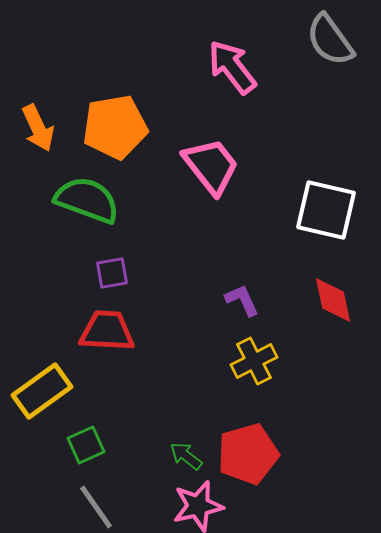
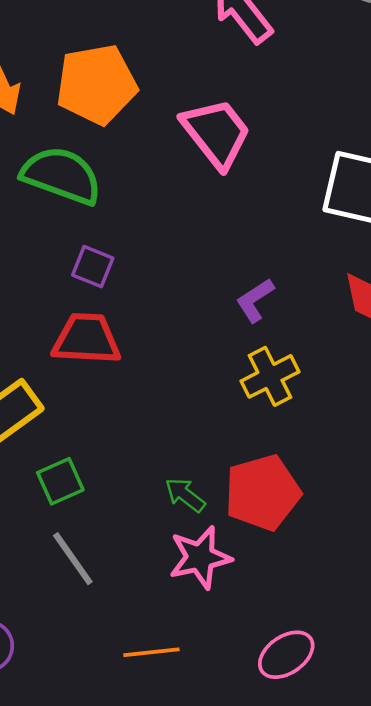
purple square: (112, 273) -> (93, 267), turned 32
purple L-shape: (242, 300) -> (255, 300), turned -99

